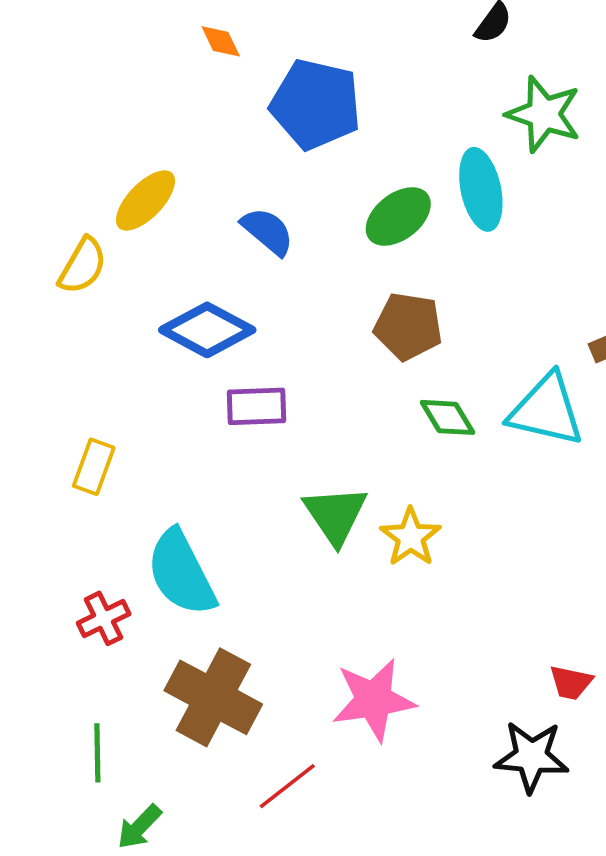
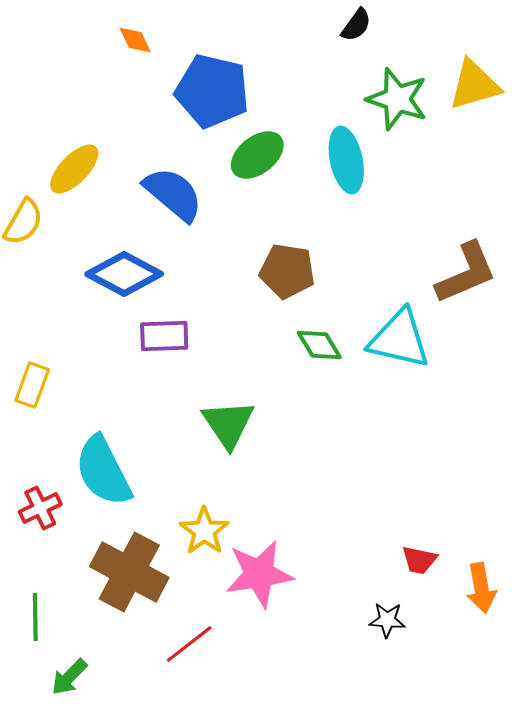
green ellipse: (398, 217) -> (257, 155), moved
blue semicircle: (268, 231) -> (173, 194), size x1.4
yellow star: (411, 537) -> (204, 531), moved
black star: (531, 757) -> (387, 620), size x0.6

